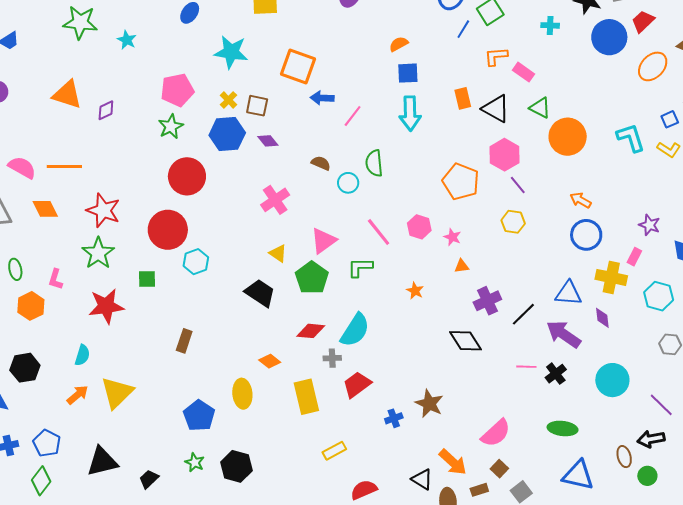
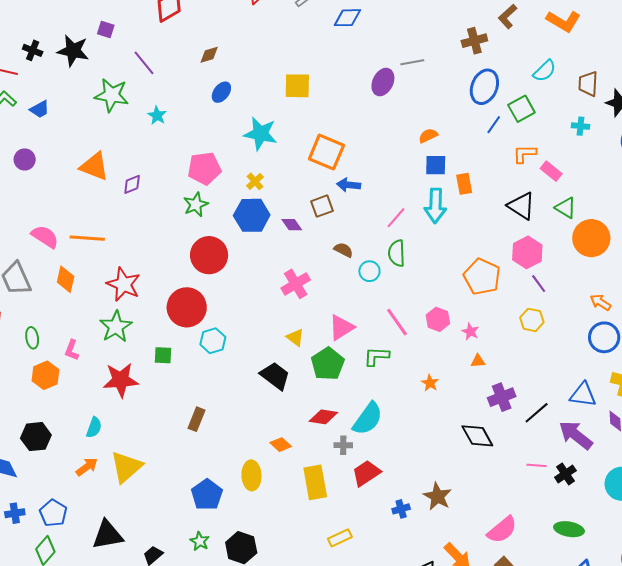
orange rectangle: (463, 98) -> (464, 184), moved
brown square: (257, 106) -> (322, 206), moved, turned -35
pink line: (353, 116) -> (396, 218), moved
orange diamond: (45, 209) -> (66, 279), turned 36

